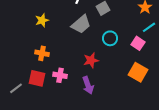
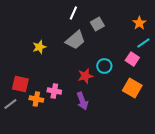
yellow star: (42, 20) -> (39, 47), moved
cyan circle: (110, 38) -> (104, 66), moved
orange cross: (42, 53) -> (36, 99), moved
red square: (37, 78) -> (20, 84), moved

